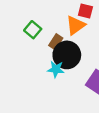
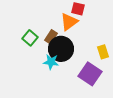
green square: (33, 30) -> (30, 38), moved

